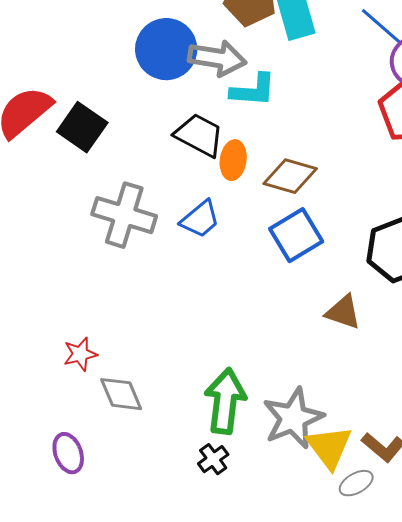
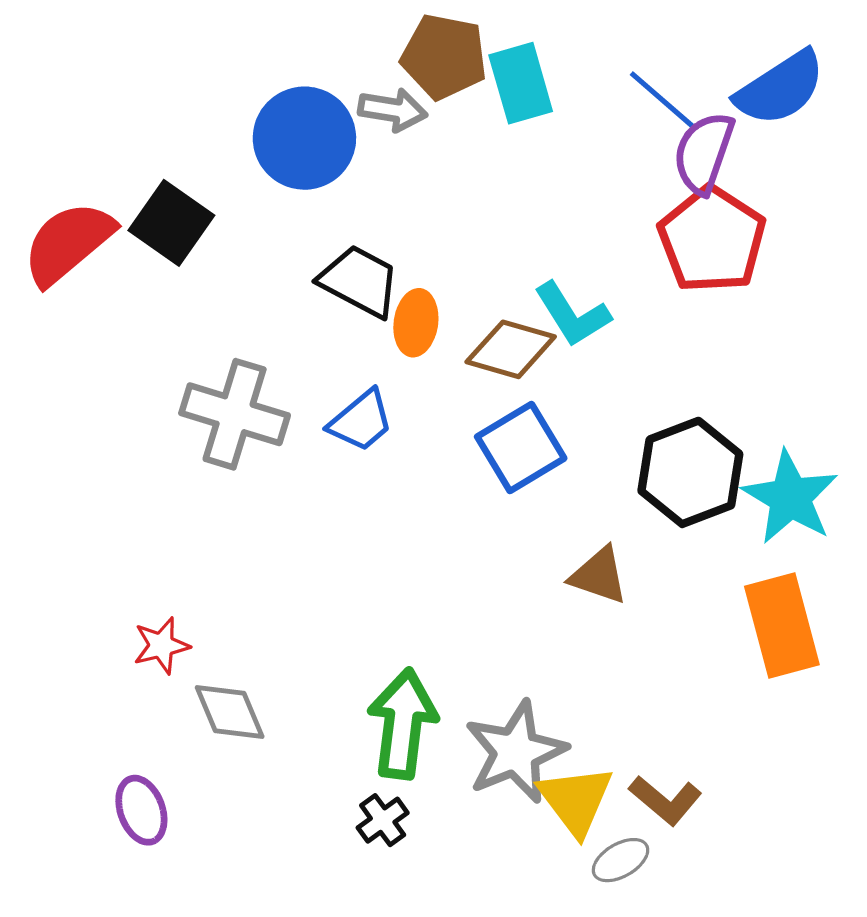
gray arrow: (217, 58) -> (393, 110), moved, size x0.7
cyan L-shape: (253, 90) -> (572, 314), moved, turned 54
black square: (82, 127) -> (171, 223), moved

